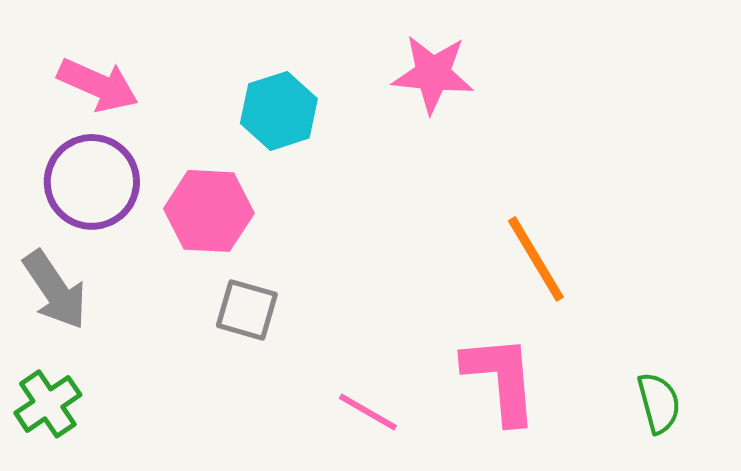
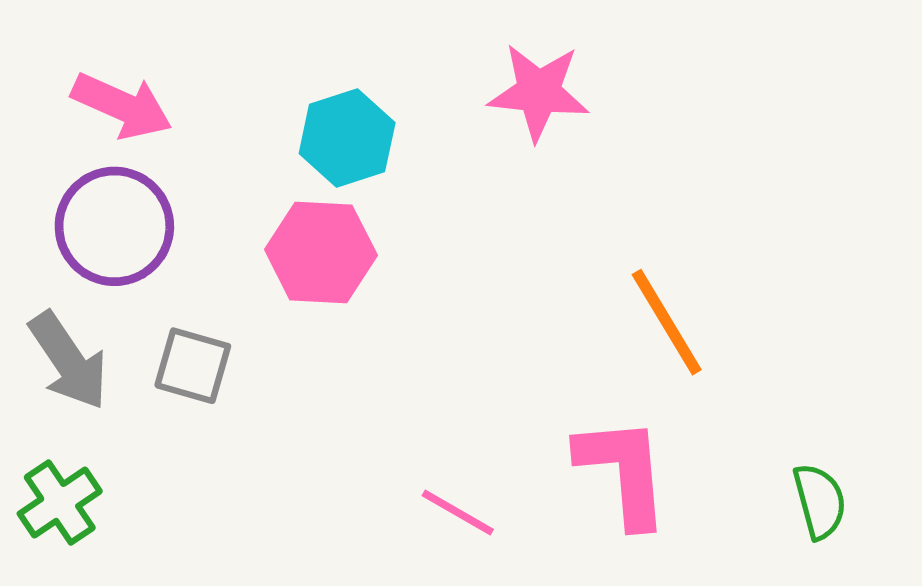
pink hexagon: (209, 211) -> (321, 252), moved
gray square: (247, 310) -> (193, 366), moved

